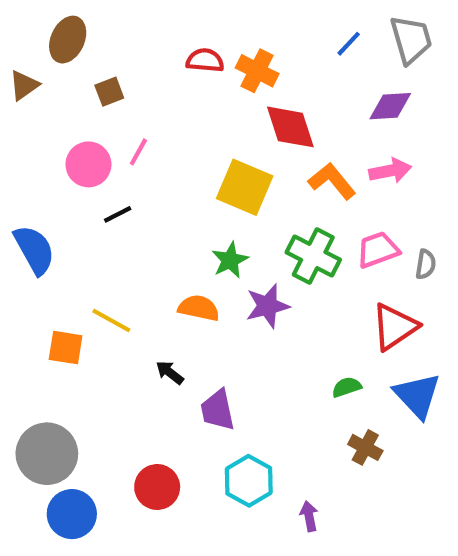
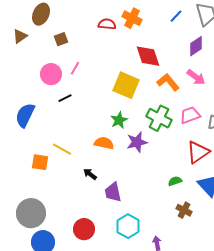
orange cross: (257, 71) -> (132, 18), moved
purple diamond: (390, 106) -> (196, 46), turned -30
pink arrow: (390, 171) -> (196, 77), turned 48
blue semicircle: (34, 250) -> (25, 115), turned -125

